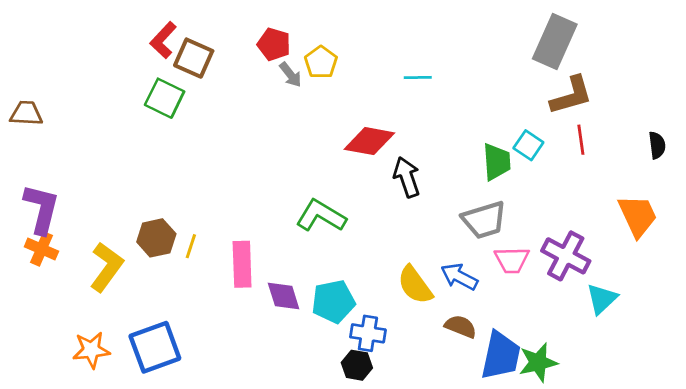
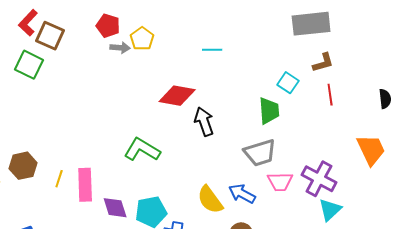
gray rectangle: (555, 41) -> (311, 24), turned 60
gray arrow: (290, 75) -> (120, 48), turned -48
brown L-shape: (571, 95) -> (323, 63), size x0.7
cyan square: (528, 145) -> (288, 83), moved
yellow line: (191, 246) -> (59, 179), moved
cyan triangle: (602, 299) -> (330, 210), moved

